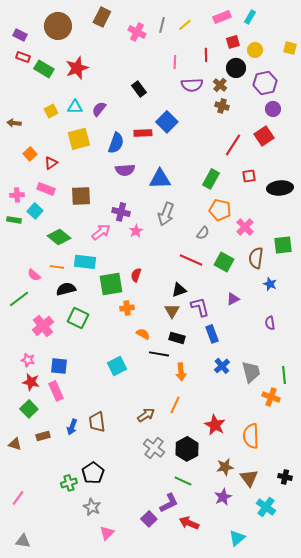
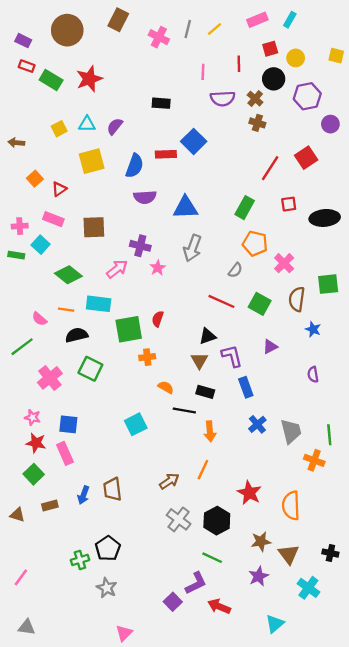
black rectangle: (139, 89) -> (161, 103), turned -49
purple circle: (273, 109) -> (330, 124), moved
pink triangle: (107, 533) -> (124, 633), moved

